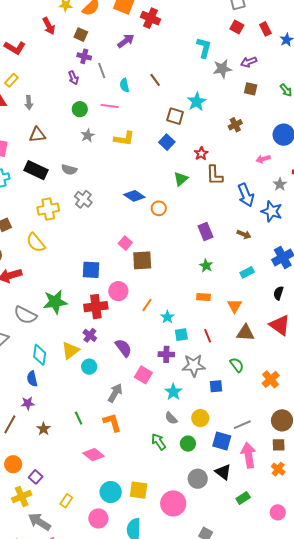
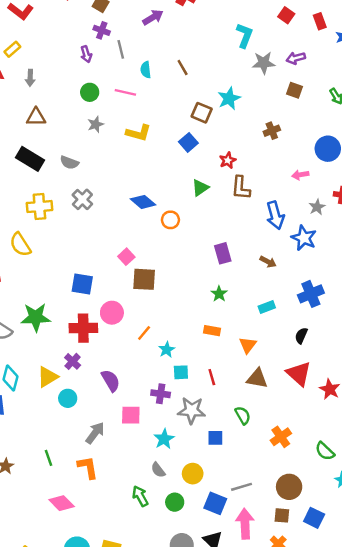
pink square: (143, 375) -> (131, 415), turned -36

